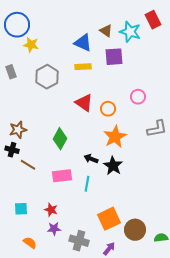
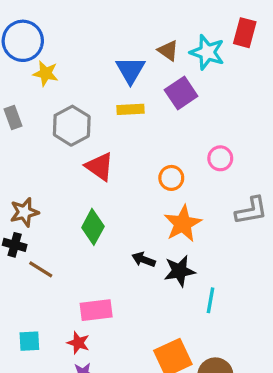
red rectangle: (153, 20) -> (245, 33), turned 42
blue triangle: (83, 43) -> (130, 70), turned 36
purple square: (114, 57) -> (181, 93), turned -30
red triangle: (84, 103) -> (99, 166), moved
black star: (113, 166) -> (179, 271), turned 30
pink rectangle: (62, 176) -> (96, 310), moved
cyan line: (87, 184) -> (210, 300), moved

